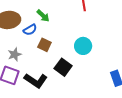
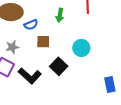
green arrow: (43, 16) -> (60, 15), moved, turned 48
brown square: (44, 45) -> (43, 42), turned -32

